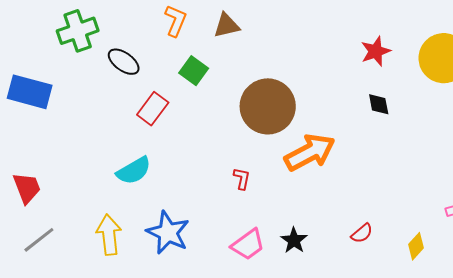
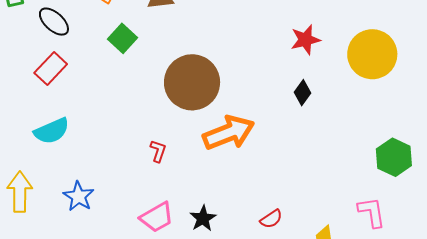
black diamond: (379, 104) -> (303, 93), turned 40
red rectangle: (153, 109) -> (51, 68), moved
blue star: (168, 233) -> (79, 196), size x0.7

